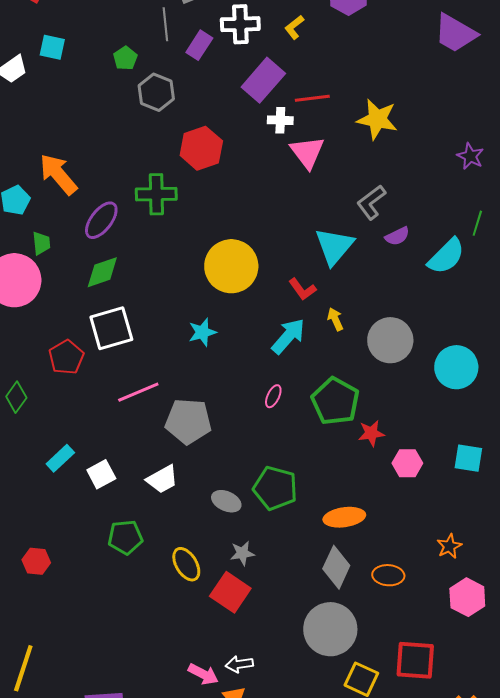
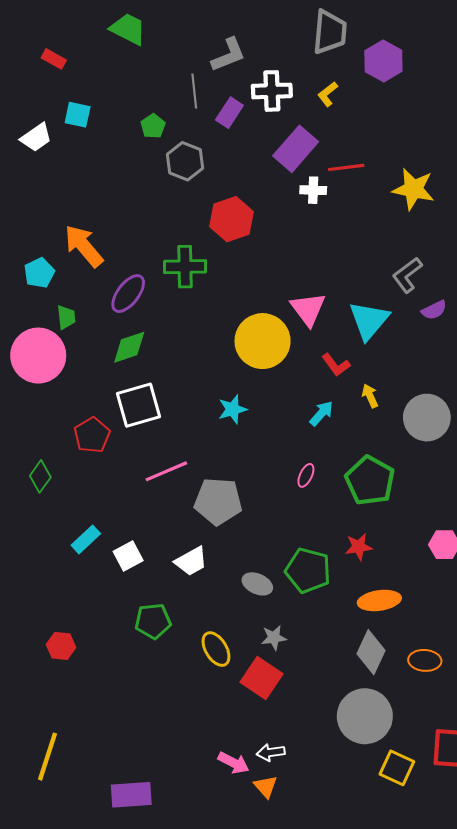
pink triangle: (307, 152) -> (308, 309), moved
cyan arrow: (288, 336) -> (321, 413), size x0.7
red star: (371, 433) -> (359, 547), moved

